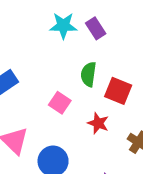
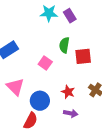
red square: (118, 91) -> (83, 56), turned -30
red star: (98, 123) -> (68, 92), moved

